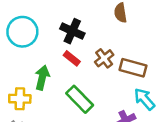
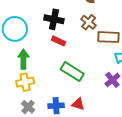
brown cross: (104, 58) -> (89, 22), moved
green arrow: (42, 78) -> (23, 59), moved

